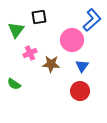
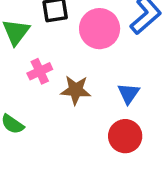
pink circle: (72, 40) -> (100, 29), moved

